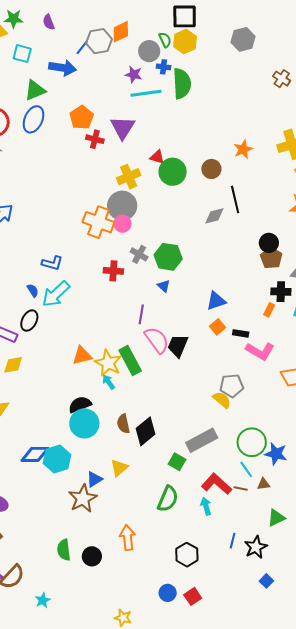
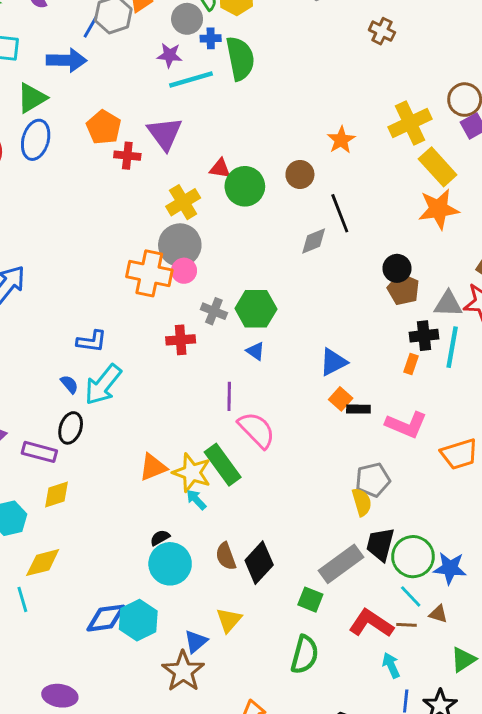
black rectangle: (241, 333) -> (358, 409), moved
black trapezoid: (178, 346) -> (380, 544), moved
yellow semicircle: (222, 400) -> (362, 502), turned 42
black semicircle: (80, 405) -> (160, 538), size x0.6
brown triangle: (264, 484) -> (438, 614), turned 32
cyan arrow: (206, 506) -> (391, 665), moved

